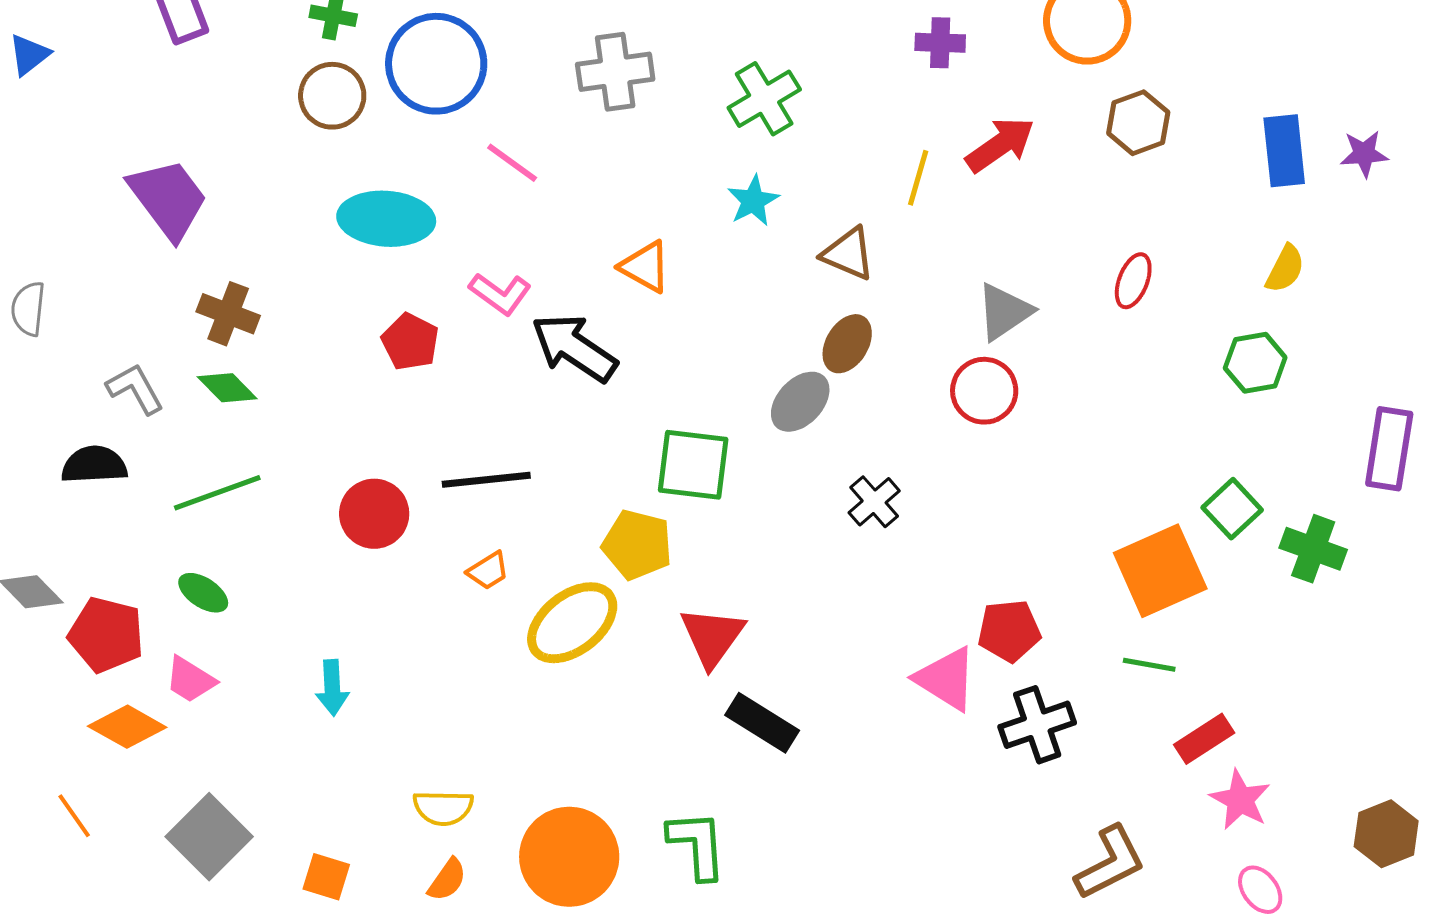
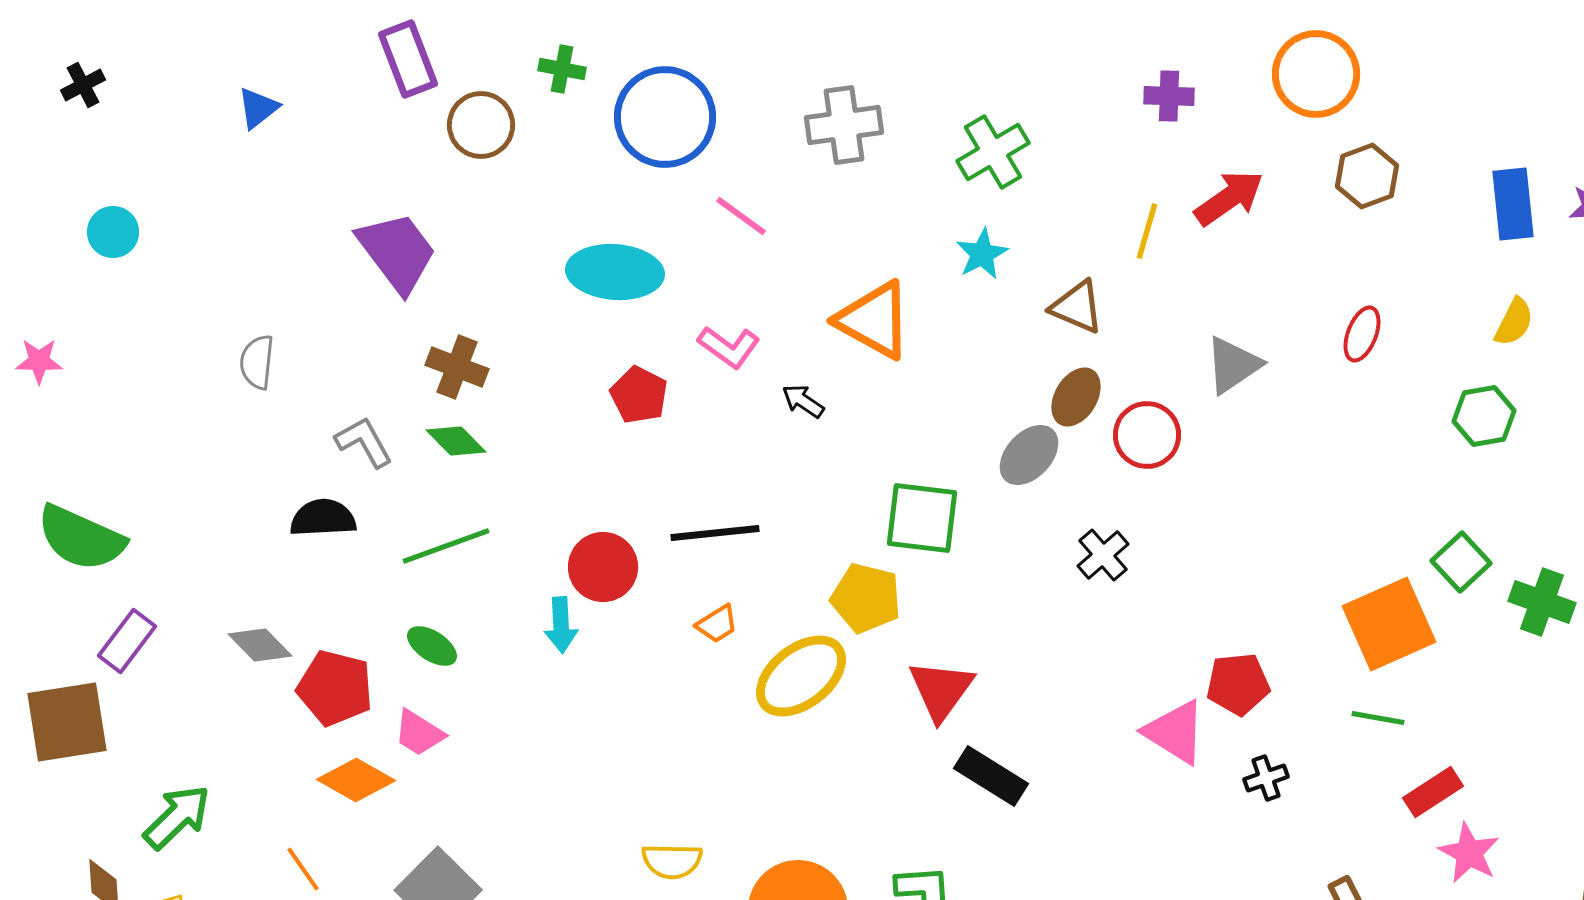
brown circle: (332, 96) -> (481, 125), moved
orange triangle: (645, 267) -> (874, 320), size x1.5
black arrow: (574, 348) -> (803, 401), size x0.5
red circle: (984, 391) -> (1147, 435), moved
cyan arrow: (332, 688) -> (561, 625), moved
black cross: (1037, 725) -> (1266, 778), size x0.6

